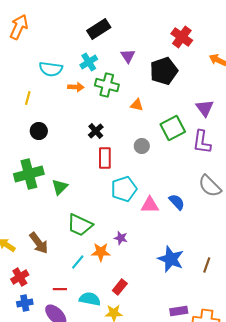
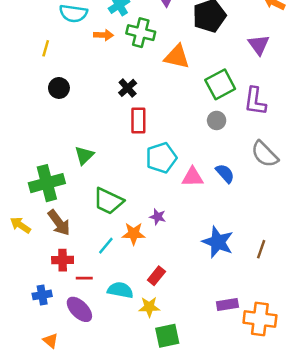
orange triangle: (137, 105) -> (177, 57), size x1.6
purple triangle: (205, 108) -> (259, 45), moved
gray circle: (142, 146) -> (217, 120), moved
green cross: (29, 174) -> (47, 183), moved
red cross: (20, 277) -> (63, 260), moved, turned 30

